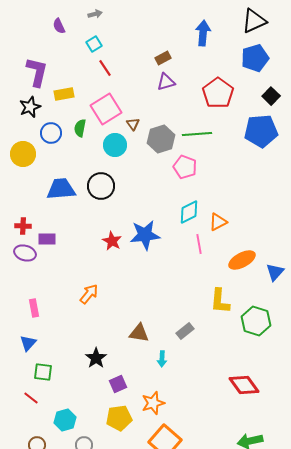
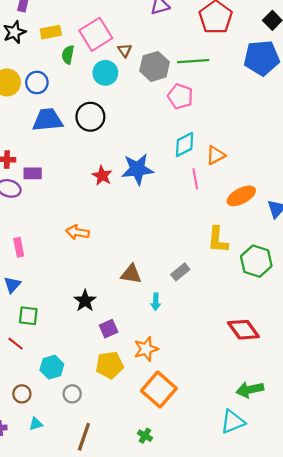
yellow rectangle: (64, 94) -> (51, 32), moved
blue circle: (51, 133) -> (37, 82), moved
orange arrow: (89, 294) -> (78, 232), turned -120

